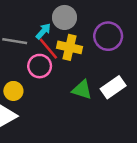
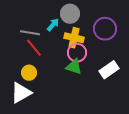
red line: (48, 49) -> (34, 48), moved
pink circle: (40, 66) -> (77, 53), moved
green triangle: (82, 90) -> (74, 67), moved

